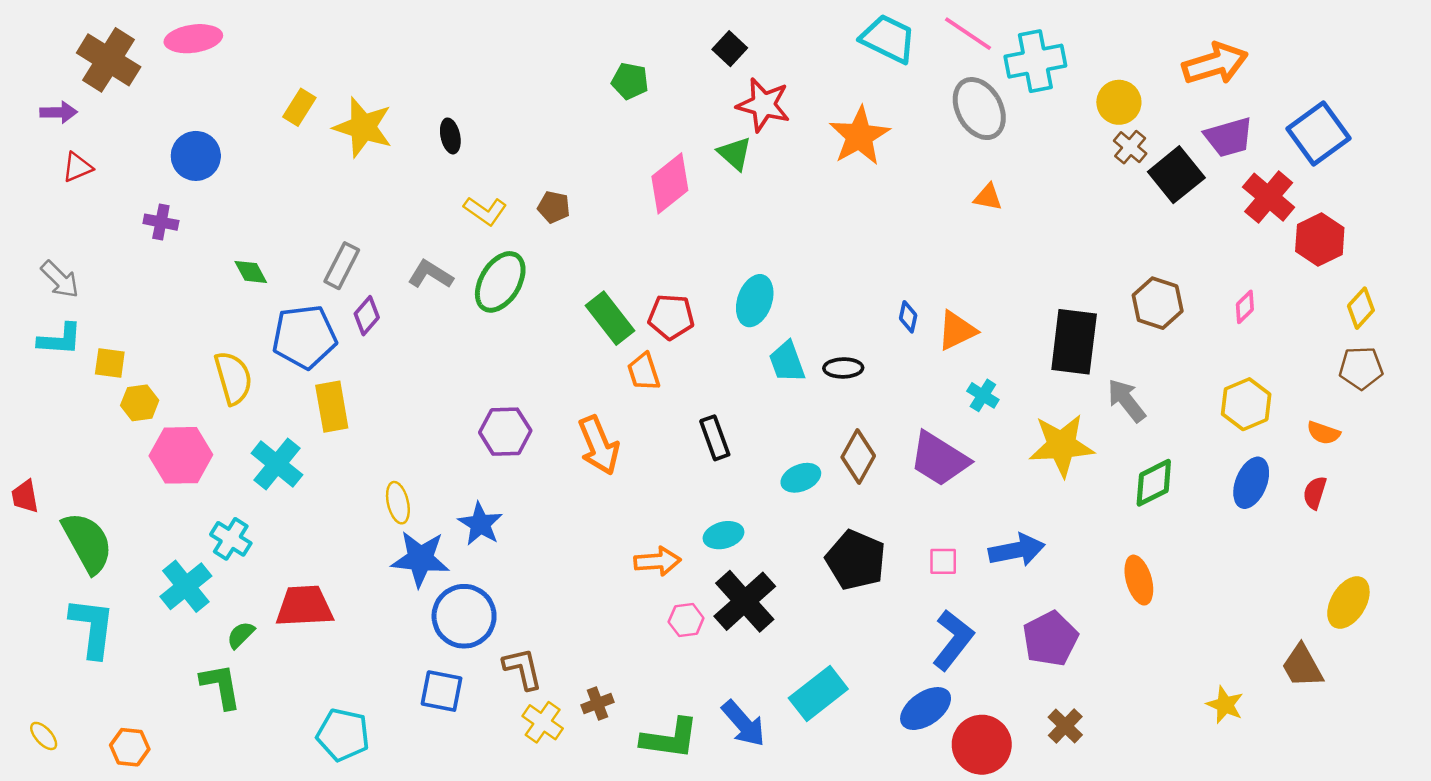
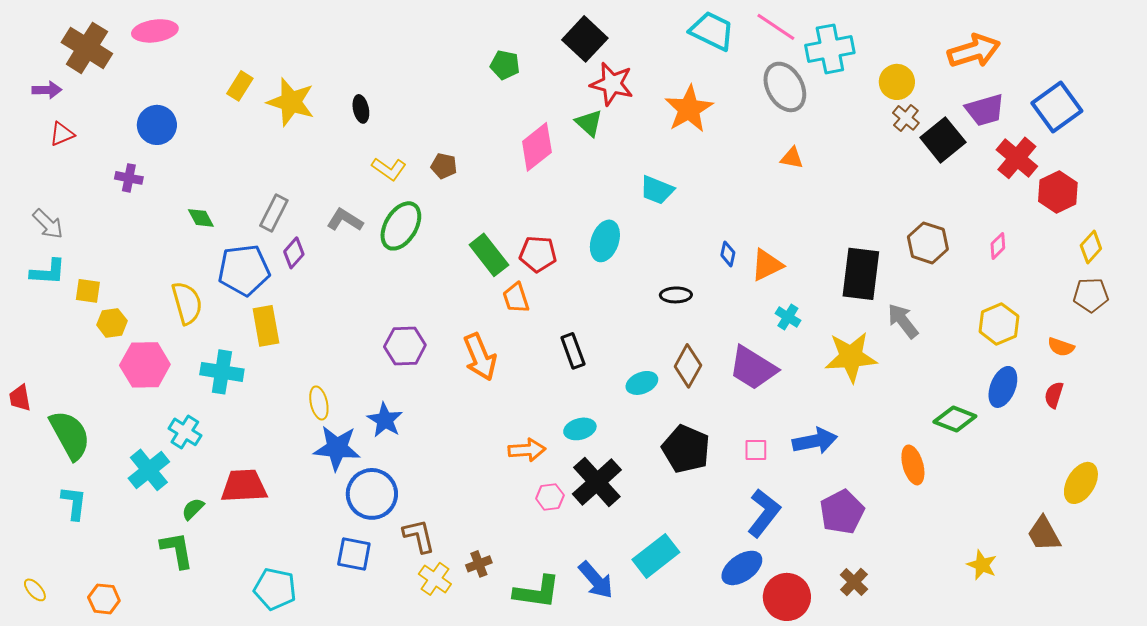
black square: (730, 49) -> (585, 39), size x1.6
cyan trapezoid: (787, 362) -> (657, 190), moved, turned -48
cyan cross: (277, 464) -> (222, 372), turned -30
green diamond: (1154, 483) -> (955, 419), moved, turned 48
cyan L-shape: (92, 627) -> (74, 503), size x0.7

